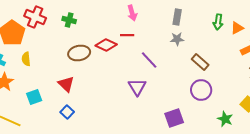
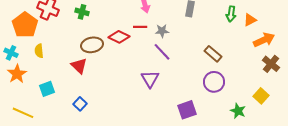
gray star: (177, 39) -> (162, 31), moved
red triangle: (66, 84) -> (79, 66), moved

